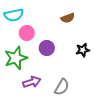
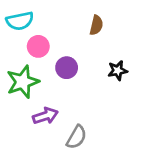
brown semicircle: (68, 18) -> (96, 25), turned -56
gray semicircle: (62, 87) -> (77, 137), moved

